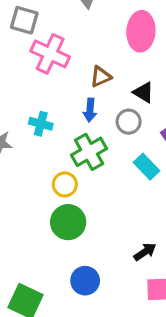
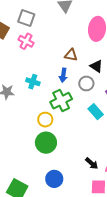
pink cross: (50, 54) -> (26, 41), moved, size x0.7
brown triangle: (101, 77) -> (71, 55), turned 32
black arrow: (145, 252) -> (92, 163), turned 72

